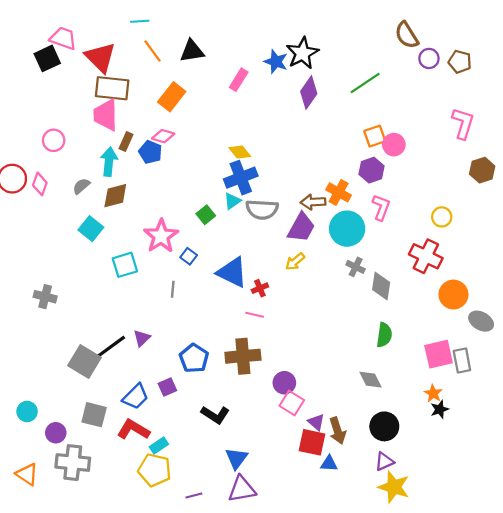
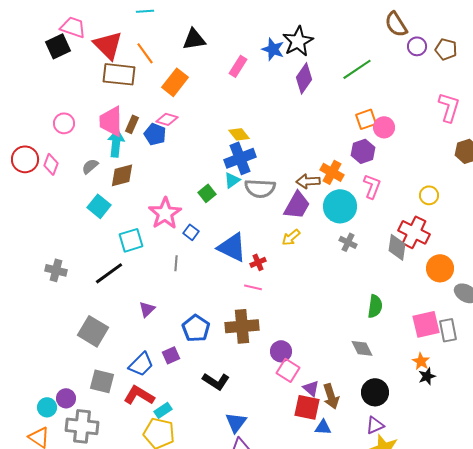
orange line: (153, 51) -> (145, 53), moved
pink trapezoid: (106, 115) -> (111, 121), moved
gray diamond: (381, 286) -> (397, 247), moved
black line: (111, 347) -> (109, 273), moved
cyan circle: (27, 411) -> (47, 407), moved

